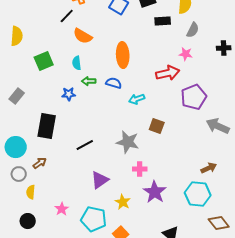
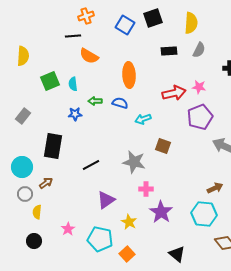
black line: (67, 16) -> (73, 36), turned 42
black rectangle: (163, 21) -> (169, 51), moved
pink star: (186, 54) -> (199, 87), moved
cyan semicircle: (77, 63) -> (73, 84), moved

